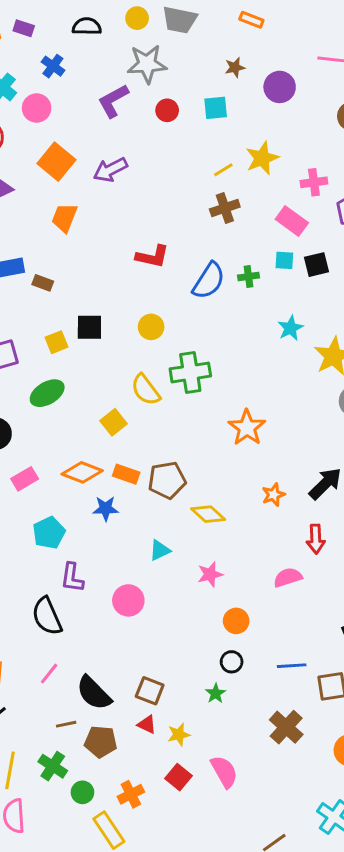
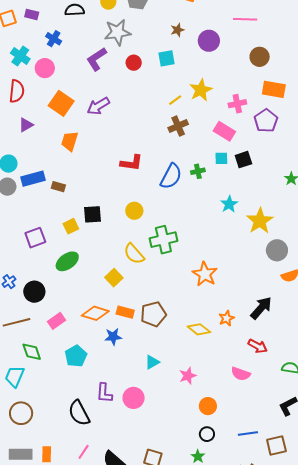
yellow diamond: (208, 514) -> (199, 329), moved
red arrow: (316, 539) -> (258, 346), turned -54
pink semicircle: (288, 577) -> (241, 374), turned -138
purple L-shape: (72, 578) -> (104, 393), moved

